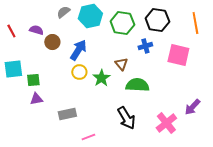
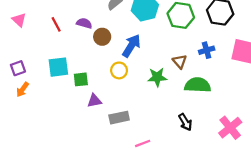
blue cross: (145, 46) -> (207, 50), moved
yellow circle: (79, 72) -> (119, 70), moved
green star: (101, 78) -> (157, 77), turned 30
purple triangle: (36, 99) -> (94, 101), moved
black arrow: (126, 118) -> (185, 122), size x0.7

